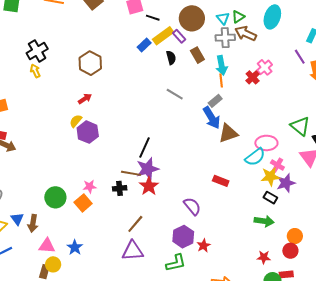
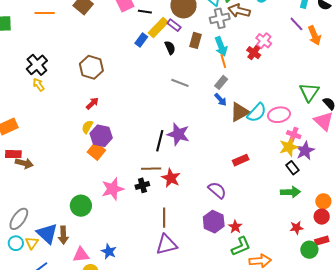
brown rectangle: (197, 55) -> (195, 40), turned 56
blue arrow: (212, 118) -> (221, 100), size x0.6
green triangle: (300, 126) -> (309, 92), turned 35
cyan semicircle: (255, 157) -> (257, 113), moved
purple star: (148, 169) -> (178, 134), moved, turned -30
red rectangle: (221, 181) -> (241, 160), turned -35
pink star: (90, 187) -> (113, 189), size x1.6
black rectangle: (270, 198) -> (292, 168), turned 32
orange square: (83, 203) -> (96, 151), moved
blue triangle: (17, 219) -> (47, 234), size x1.6
brown line: (135, 224) -> (164, 218), turned -30
green L-shape: (176, 263) -> (241, 246), moved

